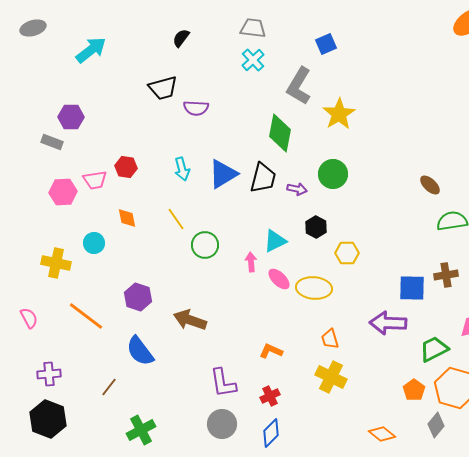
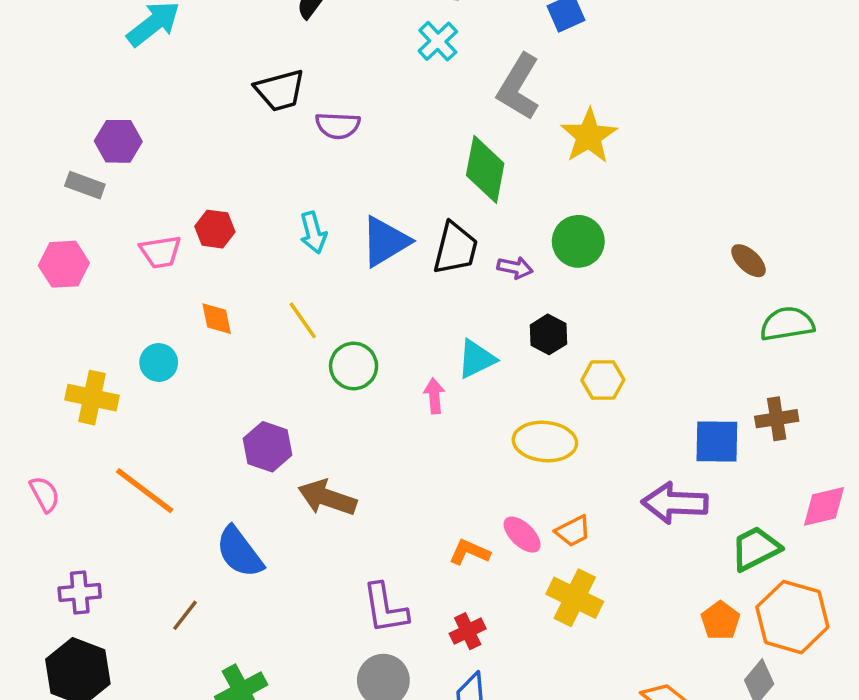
pink hexagon: (63, 192) -> (64, 264), moved
pink ellipse: (279, 279) -> (522, 535), moved
purple hexagon: (138, 297) -> (268, 447), moved
orange trapezoid: (330, 339) -> (573, 531), turned -100

